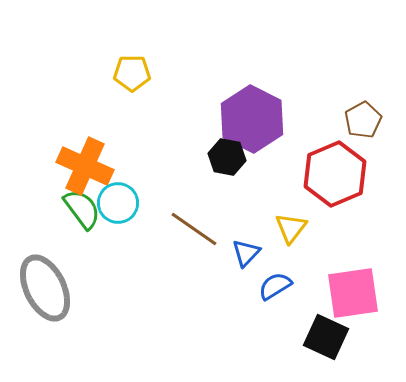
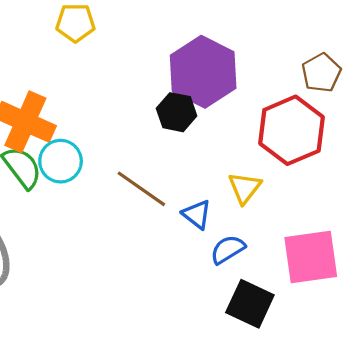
blue triangle: (246, 253) -> (197, 214), turned -36
black square: (326, 337) -> (250, 304), moved

